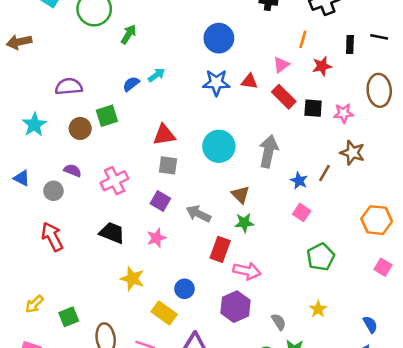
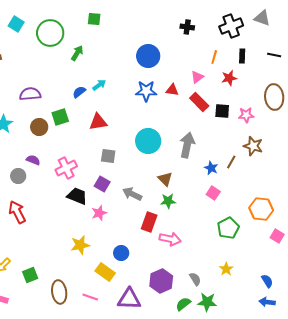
black rectangle: (350, 44) -> (242, 56), moved
red triangle: (164, 135) -> (98, 122), moved
orange hexagon: (377, 220) -> (261, 209), moved
black trapezoid: (112, 233) -> (77, 196), moved
yellow star: (132, 279) -> (80, 245), turned -30
purple hexagon: (235, 307) -> (161, 281), moved

